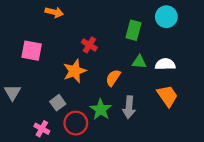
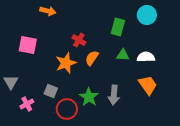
orange semicircle: (113, 78) -> (92, 58), moved
gray square: (58, 103) -> (51, 91), turned -32
pink cross: (42, 129) -> (27, 104), moved, turned 32

